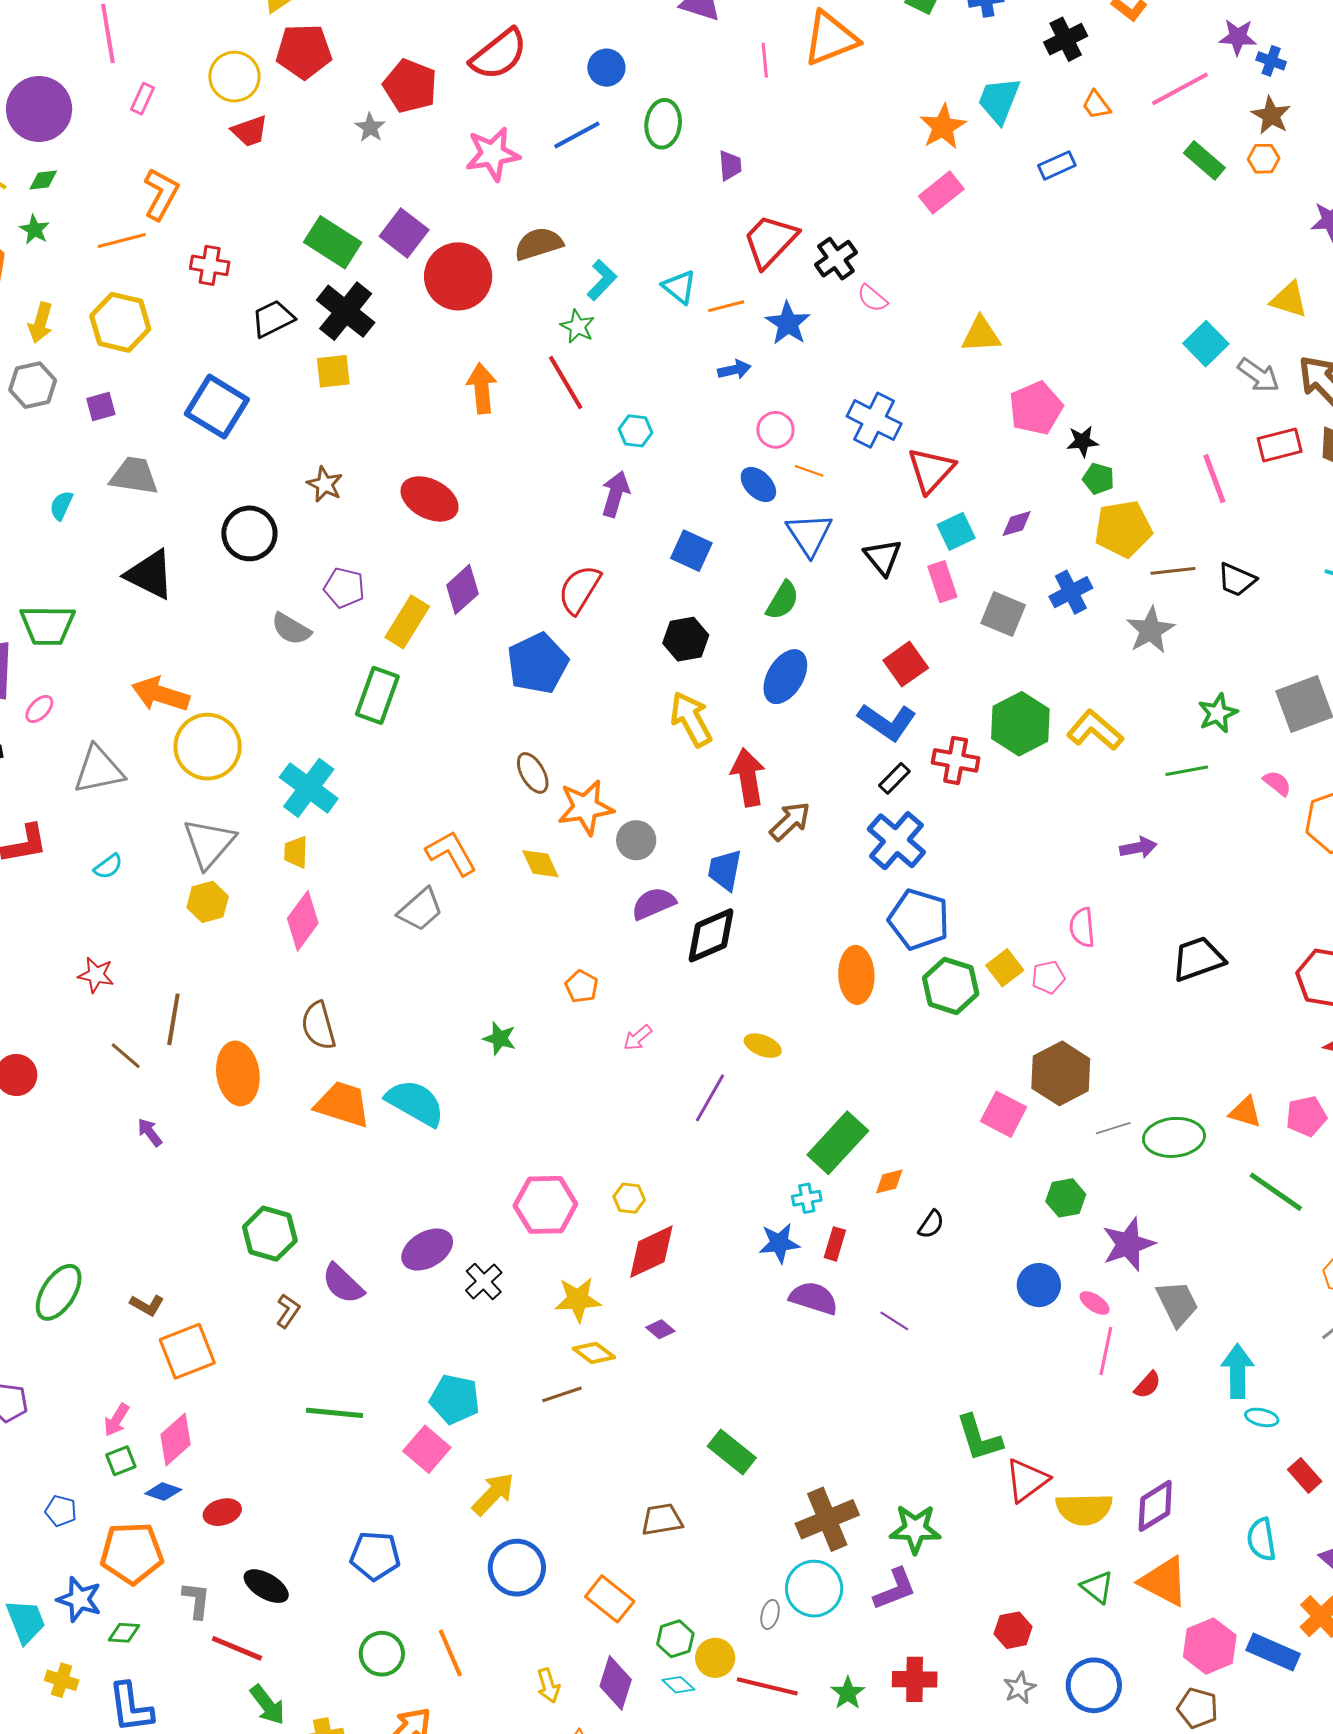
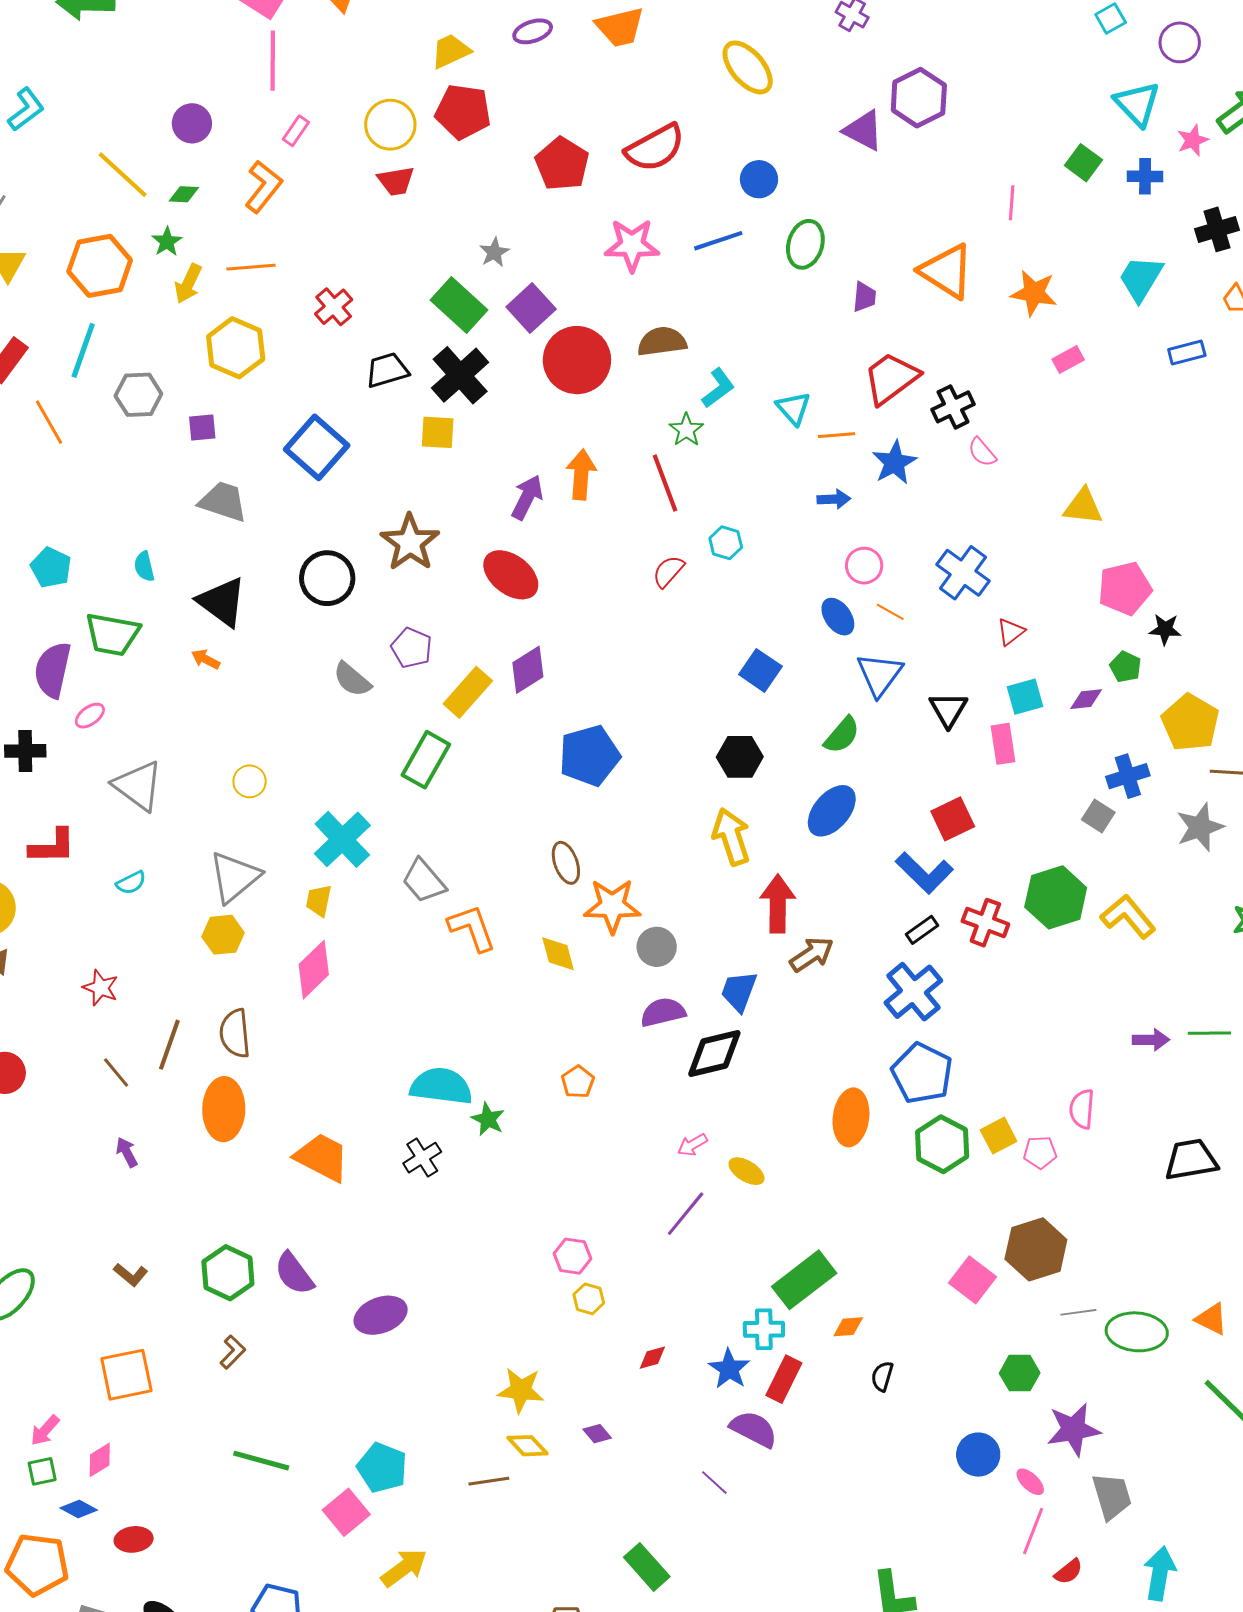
orange triangle: (831, 38) -> (947, 271), moved, turned 44
pink line: (765, 60) -> (1012, 203), moved
purple circle: (39, 109) -> (192, 123), size x0.6
orange star: (943, 127) -> (1034, 293), moved, turned 30
gray star: (370, 128) -> (494, 252), moved
pink rectangle: (941, 192) -> (1068, 360), size x0.7
orange L-shape: (161, 194) -> (263, 187), moved
red cross: (210, 265) -> (334, 307), turned 30
yellow arrow: (41, 323) -> (188, 284), moved
red triangle: (931, 470) -> (1011, 632), size x0.6
green pentagon: (1098, 479) -> (1125, 667), moved
brown star: (325, 484) -> (410, 543), size x1.6
purple arrow: (615, 494) -> (527, 497), moved
cyan semicircle: (61, 505) -> (144, 566), moved, turned -48
yellow pentagon: (1123, 529) -> (1190, 723), turned 30
red semicircle: (579, 589) -> (668, 571), moved, size x0.7
gray square: (1003, 614) -> (1098, 816), moved, size x0.7
orange arrow: (160, 694) -> (206, 659), moved, size x0.5
yellow circle: (208, 747) -> (250, 781), size x0.5
gray triangle: (99, 770) -> (138, 786), turned 38
green line: (1187, 771) -> (1209, 1033), moved
gray trapezoid: (420, 910) -> (424, 881), moved, turned 81
brown semicircle: (318, 1026) -> (235, 1033), moved
pink arrow: (638, 1038) -> (692, 1145), moved
cyan semicircle: (415, 1103) -> (441, 1086), moved, turned -32
cyan cross: (807, 1198) -> (764, 1329), size x1.4
pink hexagon: (545, 1205) -> (572, 1256), moved, size x0.6
black semicircle: (931, 1224) -> (882, 1376), turned 152
blue star: (779, 1243) -> (729, 1369), turned 30
red rectangle: (835, 1244) -> (784, 1379), size x1.4
red diamond: (651, 1252) -> (652, 1358), moved, size x0.5
black cross: (484, 1281) -> (422, 1158), moved
purple semicircle: (343, 1284) -> (294, 1273), moved
brown L-shape: (147, 1305) -> (131, 1275), moved
purple line: (894, 1321) -> (714, 1483), moved
pink diamond: (176, 1440) -> (100, 1460), size x0.7

